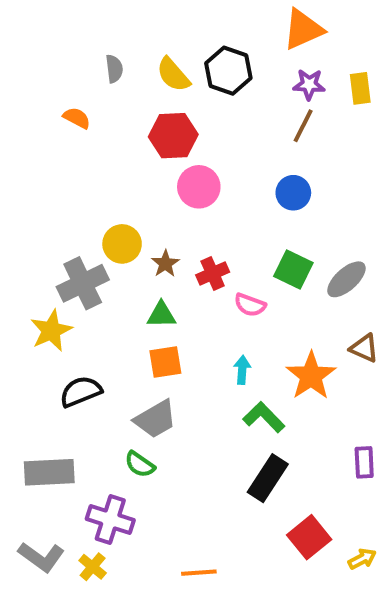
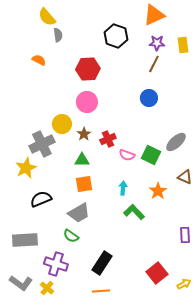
yellow semicircle: (173, 75) -> (47, 17), moved
pink circle: (199, 187) -> (87, 102), moved
green square: (293, 270) -> (151, 155), moved
orange star: (311, 376) -> (158, 191), size x0.7
black rectangle: (268, 478) -> (102, 263), moved

